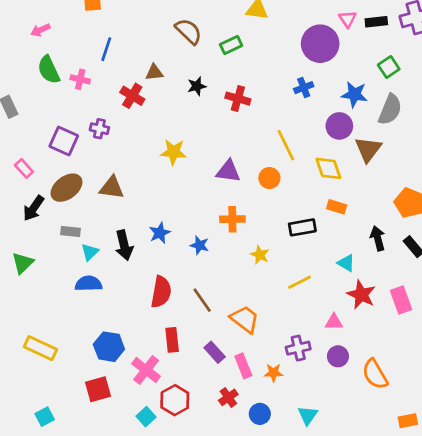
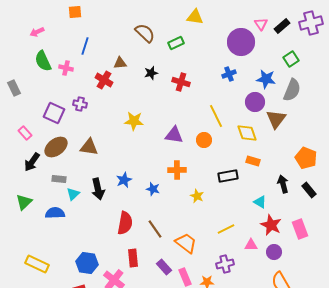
black rectangle: (376, 22) -> (282, 26), turned -35
yellow line: (300, 282) -> (226, 229), moved
blue semicircle: (88, 284) -> (55, 213), moved
purple circle: (338, 356) -> (274, 252), moved

